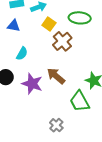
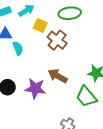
cyan semicircle: (22, 54) -> (18, 48), moved, turned -40

